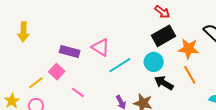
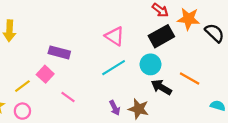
pink triangle: (101, 47) -> (115, 36), moved
orange star: (189, 49) -> (188, 19), moved
orange line: (190, 75) -> (190, 79), turned -30

